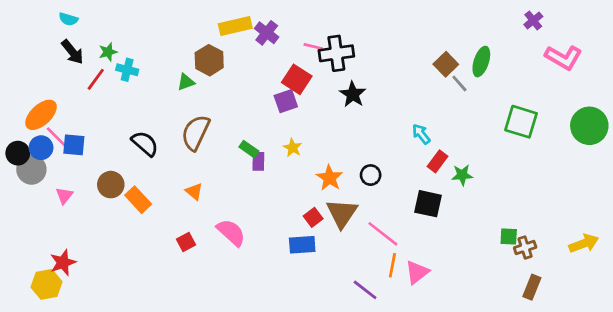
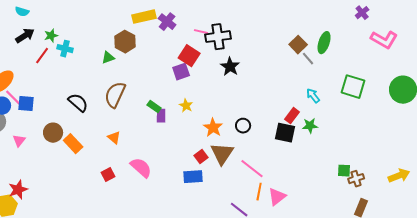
black arrow: (72, 52) -> (25, 36), turned -84
cyan arrow: (421, 134) -> (313, 96), moved
black square: (428, 204) -> (285, 133), moved

